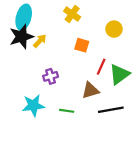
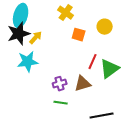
orange square: (82, 45) -> (79, 35), moved
purple cross: (51, 76) -> (60, 84), moved
cyan star: (33, 105) -> (28, 62), moved
black line: (111, 110) -> (102, 116), moved

